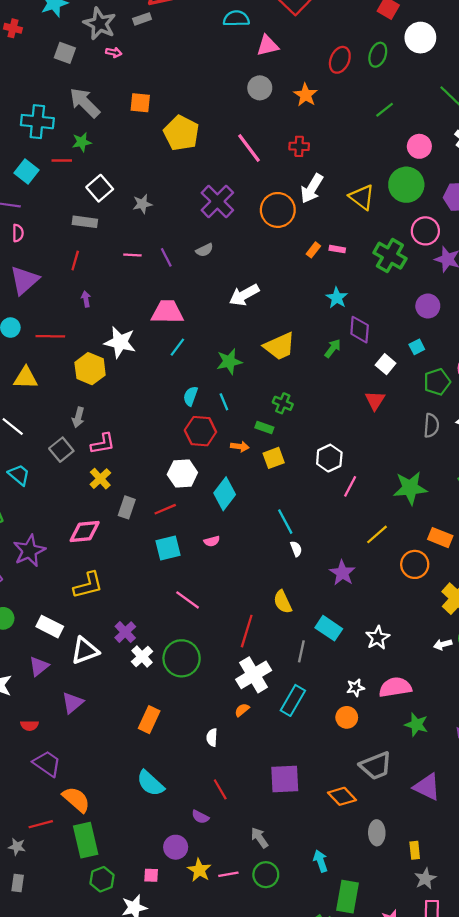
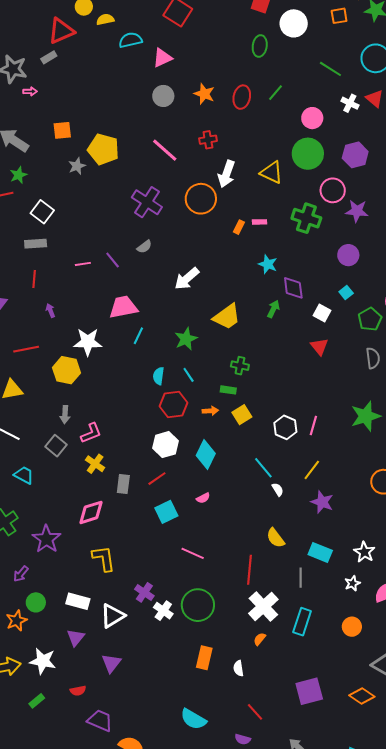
red ellipse: (340, 60) -> (242, 97), moved
gray star: (142, 204) -> (77, 166), moved
white hexagon: (329, 458) -> (285, 427), moved
yellow line: (377, 534) -> (312, 470), moved
yellow L-shape: (88, 585) -> (104, 558), turned -72
white star: (355, 688) -> (352, 583), moved
orange rectangle: (149, 720) -> (204, 658), moved

